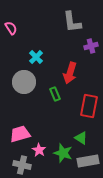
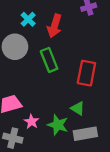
red arrow: (70, 73) -> (55, 26), moved
green rectangle: (55, 94) -> (49, 60), size x1.5

